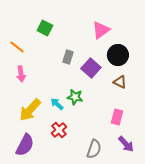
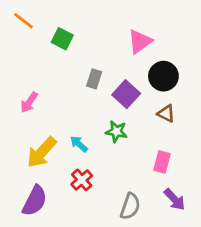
orange line: (17, 47) -> (24, 21), moved
pink arrow: (21, 74) -> (29, 102), turned 42
green star: (75, 97) -> (116, 132), moved

